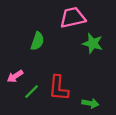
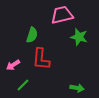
red L-shape: (59, 88) -> (41, 59), moved
green line: (32, 92) -> (23, 85), moved

